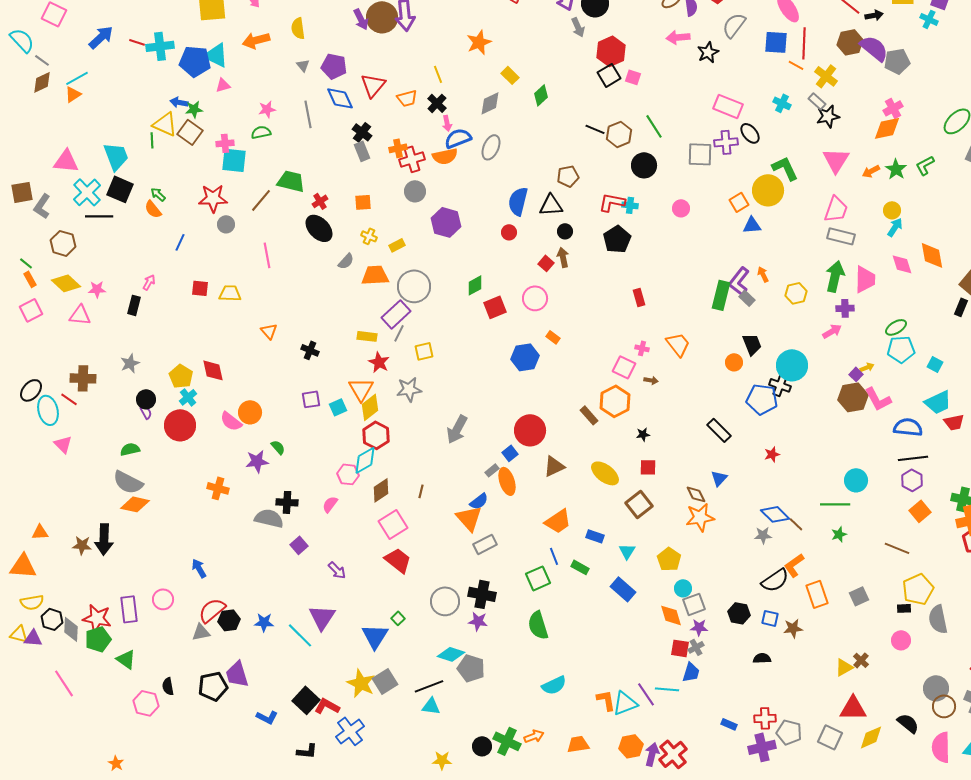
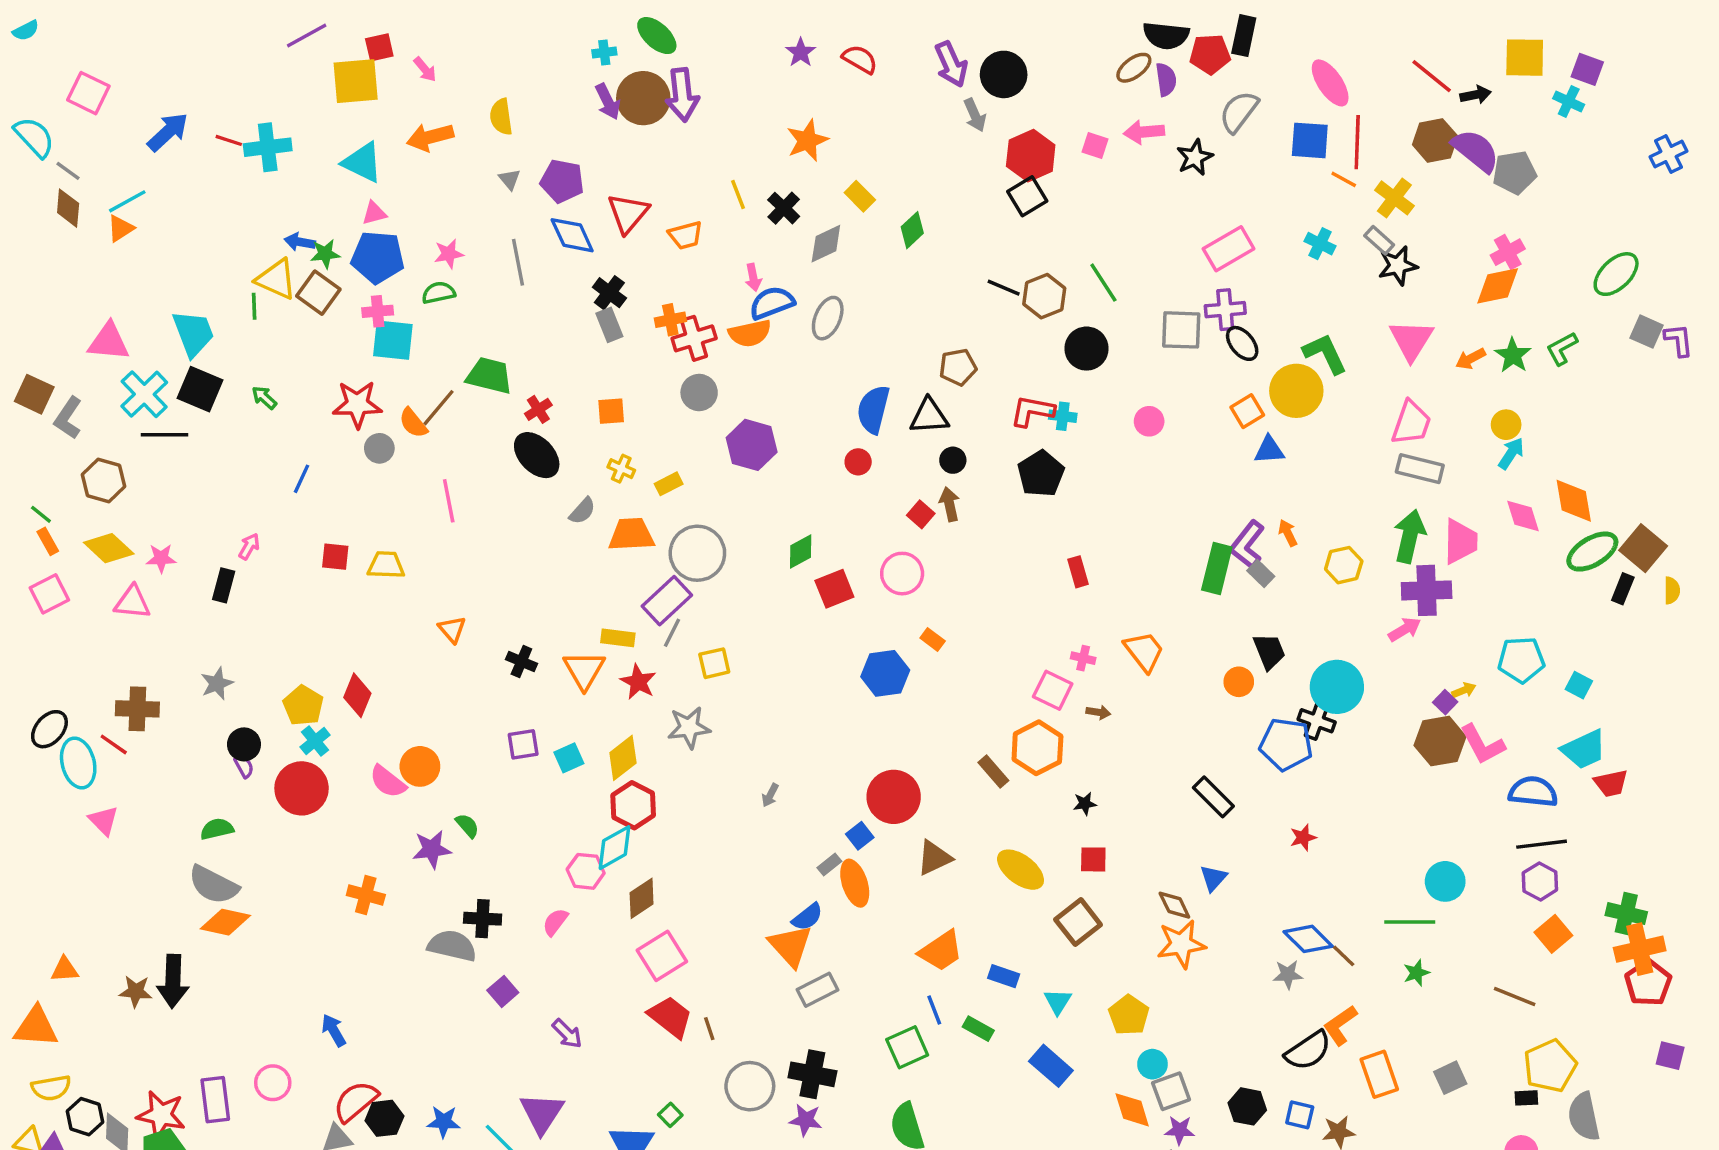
blue pentagon: (195, 61) -> (378, 257), moved
pink square: (633, 77) -> (1095, 146), moved
brown diamond: (42, 82) -> (68, 208), turned -60
black cross: (437, 103) -> (784, 208), moved
pink rectangle: (728, 106) -> (1229, 249), turned -52
black ellipse: (750, 133) -> (1242, 343), moved
brown square: (22, 192) -> (34, 394), turned 35
orange semicircle: (153, 209) -> (413, 423), moved
purple cross: (845, 308) -> (1427, 590), size x1.6
green ellipse: (896, 327) -> (1592, 552), moved, size x1.4
red diamond: (213, 370) -> (357, 695), turned 35
orange triangle: (361, 389) -> (584, 670), moved
gray arrow: (457, 429) -> (770, 795), size x0.5
brown line: (421, 491) -> (709, 1029), moved, turned -32

